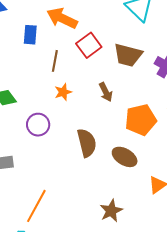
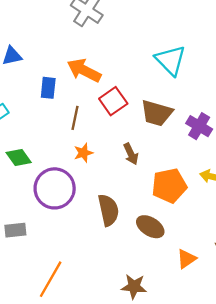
purple circle: (38, 125) -> (55, 188), size x1.6
brown star: (111, 211) -> (134, 287), turned 30

